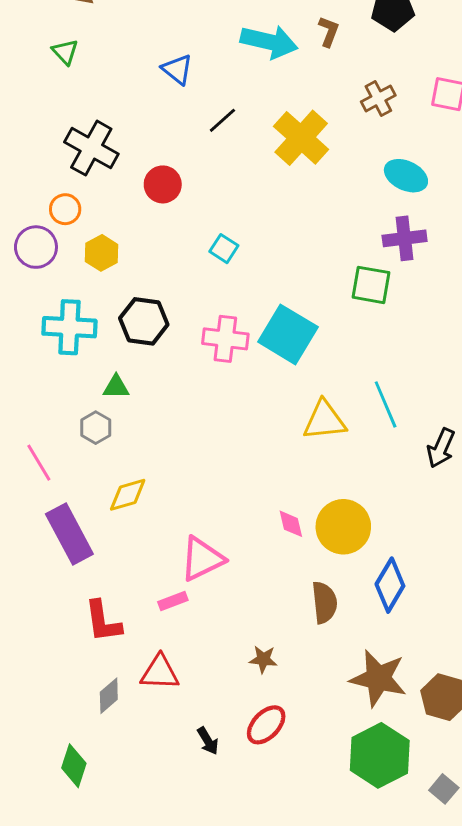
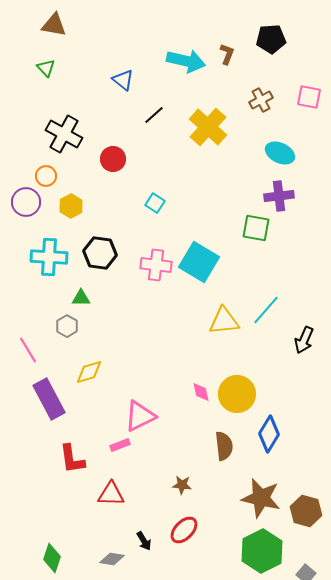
cyan line: (386, 404) -> (266, 310), turned 64
gray diamond: (109, 696) -> (112, 559), moved, turned 50

